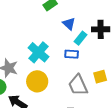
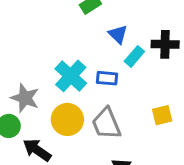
blue rectangle: (72, 54) -> (107, 78), moved
gray trapezoid: (78, 85) -> (106, 124), moved

